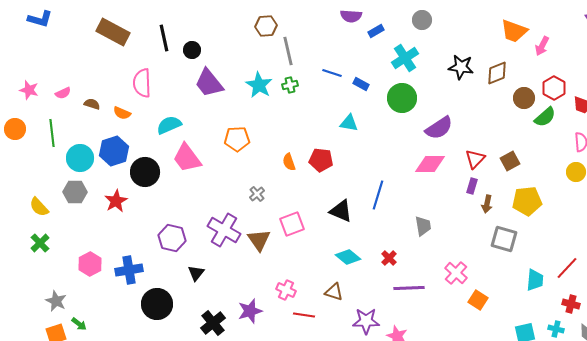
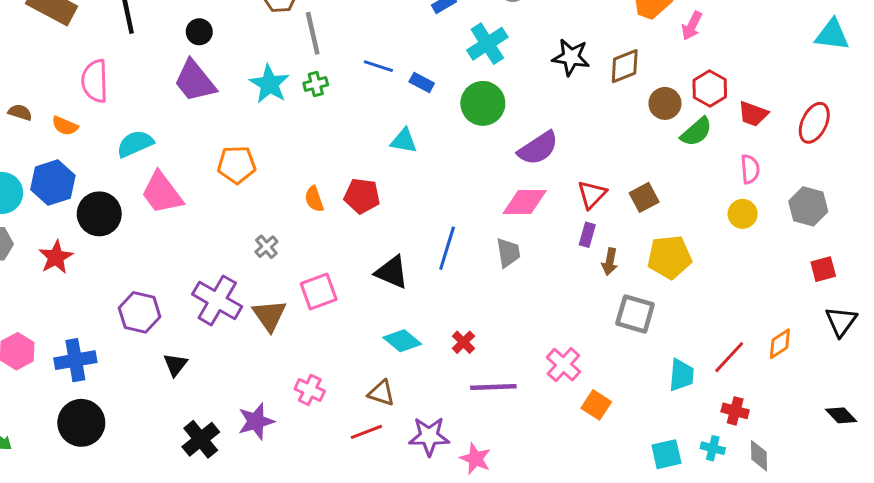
black circle: (192, 50) -> (199, 32), moved
gray trapezoid: (423, 226) -> (508, 253), moved
black circle: (157, 304) -> (81, 423), moved
red line: (304, 315) -> (366, 432), moved, turned -30

